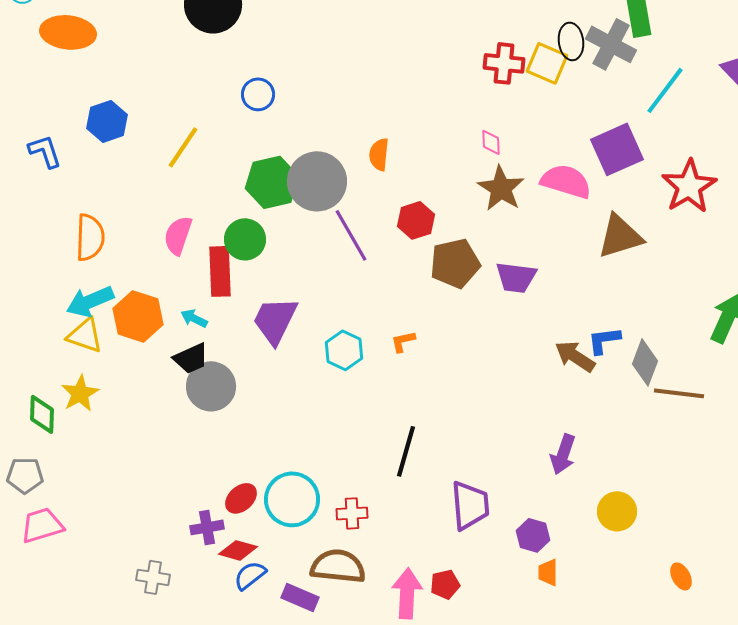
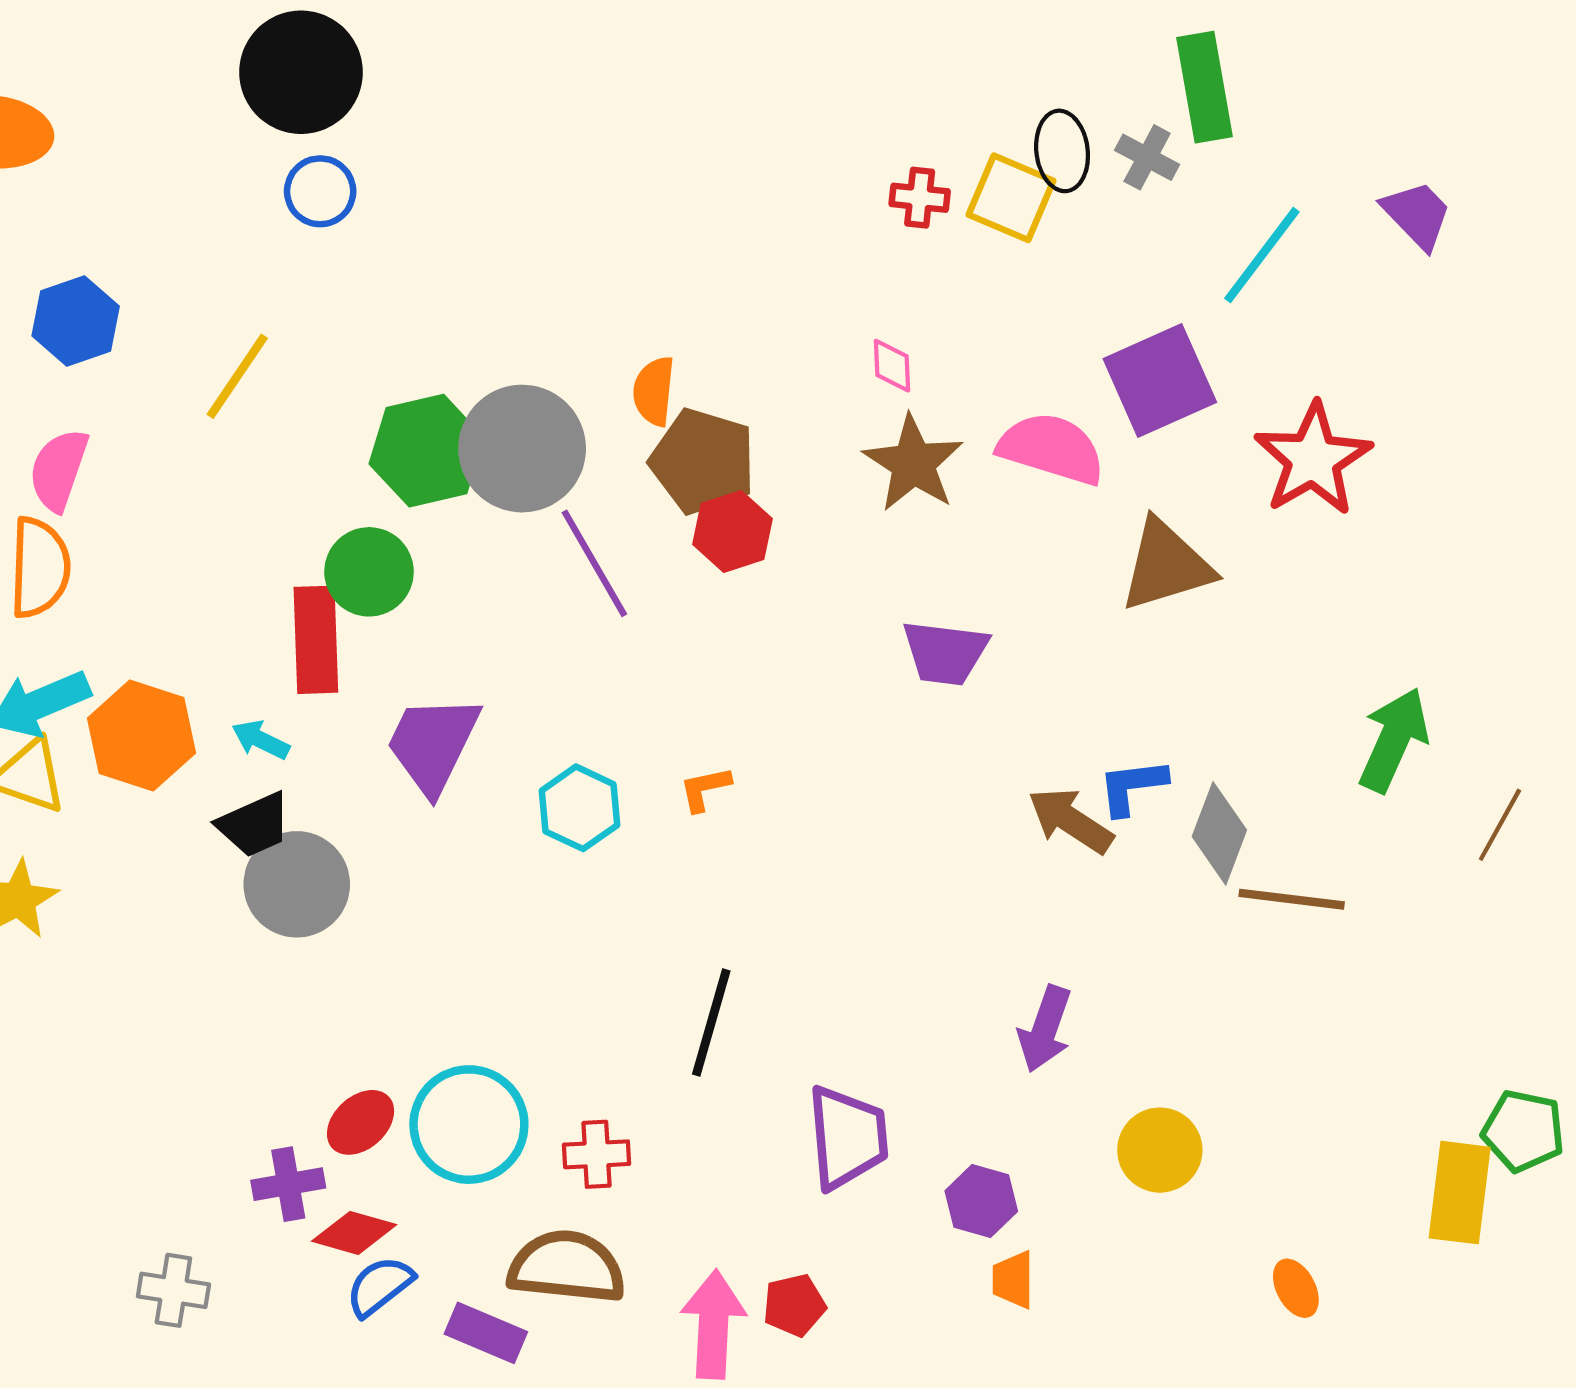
gray cross: (611, 44) -> (1147, 157), size x0.6
red cross: (504, 63) -> (920, 198), size x0.7
blue circle: (258, 94) -> (320, 191), moved
pink semicircle: (178, 235) -> (59, 470), moved
brown pentagon: (455, 263) -> (703, 461), moved, turned 30

